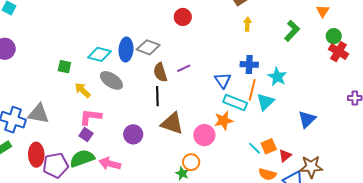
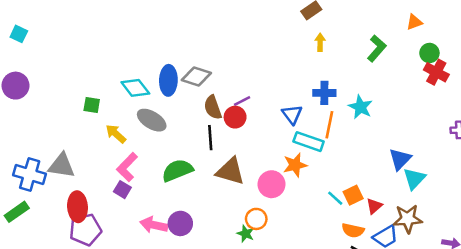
orange triangle: (323, 11) -> (414, 22), turned 40
red circle: (183, 17) -> (235, 117), moved
cyan diamond: (100, 54) -> (135, 88), turned 40
cyan triangle: (265, 102) -> (414, 179), moved
pink L-shape: (90, 117) -> (127, 167), turned -50
purple circle: (133, 134) -> (180, 223), moved
red ellipse: (36, 155) -> (78, 207), moved
green semicircle: (82, 158) -> (177, 170), moved

